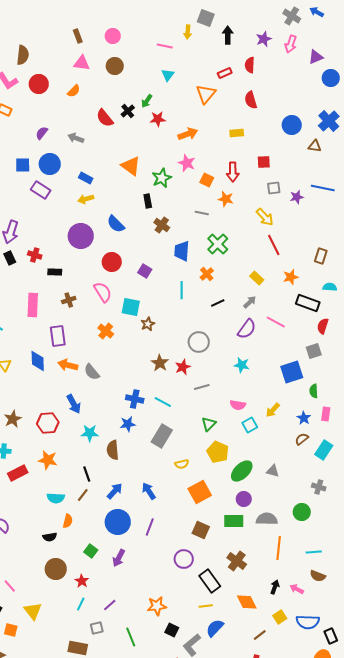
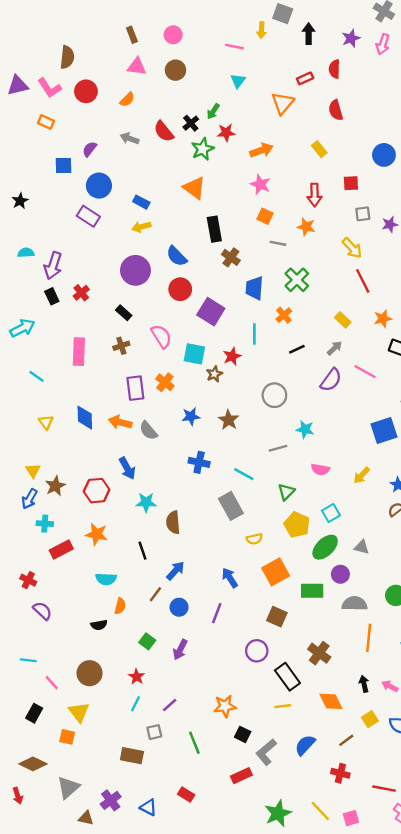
blue circle: (292, 125) -> (384, 155), moved
yellow rectangle: (237, 133) -> (319, 149), turned 56
gray arrow: (76, 138) -> (130, 138), moved
blue square: (23, 165) -> (64, 166), moved
green star: (162, 178) -> (203, 149), moved
orange square: (207, 180) -> (265, 216), moved
black rectangle: (148, 201) -> (214, 229), size x1.5
red cross: (35, 255) -> (81, 293), turned 32
red circle: (112, 262) -> (180, 289), moved
purple square: (145, 271) -> (211, 312), size x1.6
black rectangle: (55, 272) -> (124, 313), moved, turned 40
purple rectangle: (58, 336) -> (135, 388), moved
cyan star: (242, 365) -> (305, 429), moved
red star: (183, 367) -> (232, 356), moved
cyan line: (163, 402) -> (244, 474), moved
blue star: (128, 424) -> (191, 416), moved
cyan square: (250, 425) -> (331, 513), moved
gray rectangle: (162, 436) -> (231, 506), turned -60
blue arrow: (149, 491) -> (230, 578), moved
brown line: (83, 495) -> (155, 594), moved
purple circle: (244, 499) -> (340, 574), moved
green rectangle: (234, 521) -> (312, 591), moved
blue circle: (118, 522) -> (179, 607), size x0.6
brown circle: (56, 569) -> (90, 673), moved
black arrow: (275, 587) -> (364, 684), turned -32
blue semicircle: (215, 628) -> (305, 745), moved
orange square: (11, 630) -> (67, 737), moved

